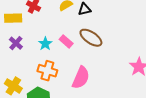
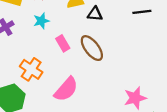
cyan star: (45, 44) -> (41, 21), moved

